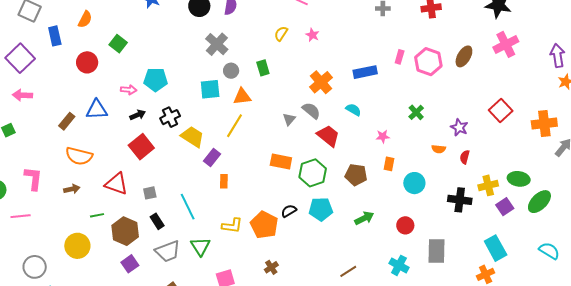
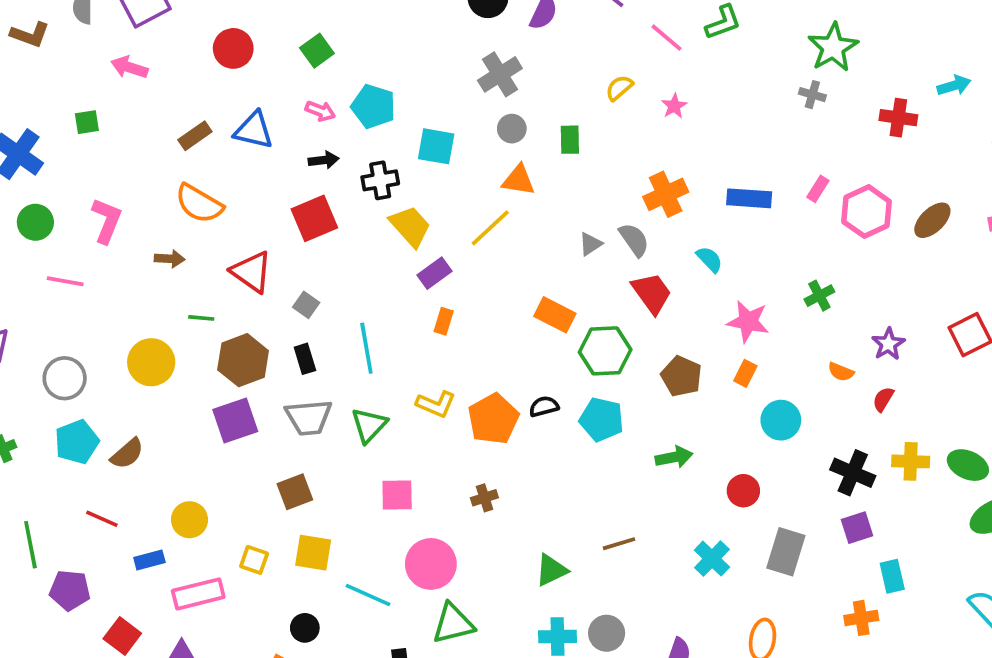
green square: (118, 44) -> (317, 51), moved
red circle: (87, 62) -> (233, 48), moved
cyan square: (210, 89) -> (436, 146), moved
pink star: (383, 136) -> (748, 321), size x1.6
gray square: (150, 193) -> (306, 305), turned 32
purple square: (505, 207) -> (857, 528), moved
cyan rectangle: (496, 248) -> (892, 576), size x0.7
purple square: (130, 264) -> (235, 421), size x1.4

